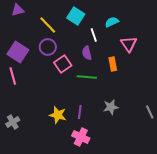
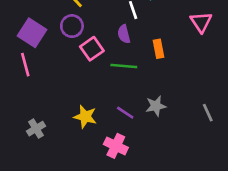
pink triangle: (129, 44) -> (201, 22), moved
purple line: (80, 112) -> (125, 113), moved, turned -64
gray cross: (13, 122) -> (36, 129), moved

